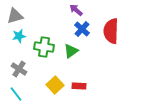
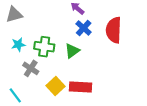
cyan star: (19, 36) -> (18, 45), moved
gray cross: (19, 69) -> (31, 68), moved
red rectangle: (79, 86) -> (80, 87), size x1.5

